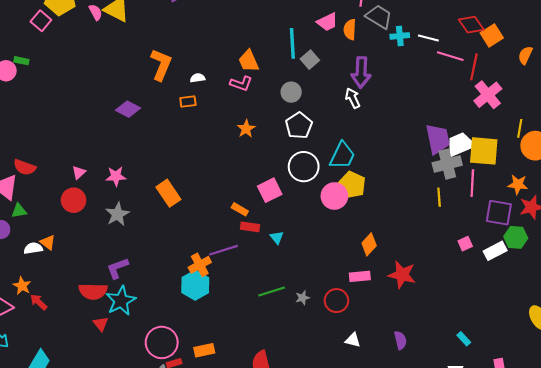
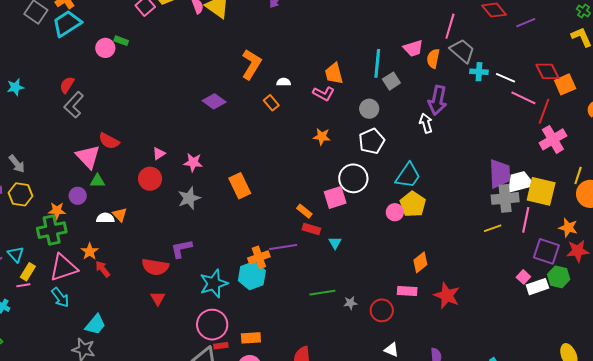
orange rectangle: (188, 102) -> (271, 103), turned 49
orange star: (246, 129) -> (322, 137), turned 30
white circle: (304, 167) -> (353, 178), moved
pink circle: (334, 196) -> (395, 212), size x0.7
yellow line: (439, 197) -> (493, 228), turned 66
pink square: (465, 244) -> (523, 277), moved, turned -32
cyan star: (121, 301) -> (214, 283), moved

